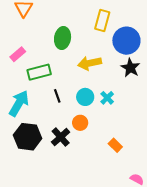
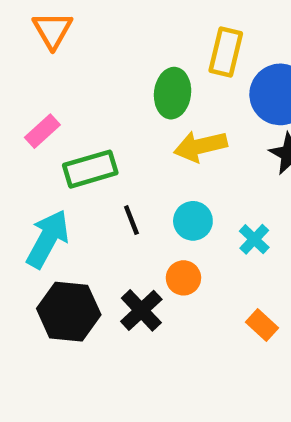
green ellipse: (63, 38) -> (173, 93), moved
cyan cross: (107, 98) -> (254, 239), moved

